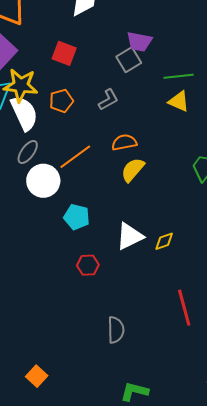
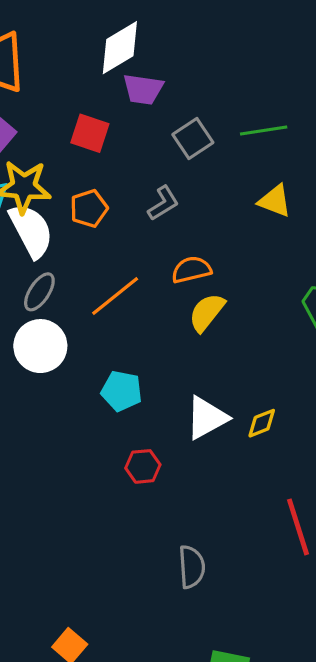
purple trapezoid: (139, 42) -> (143, 89), moved
green line: (179, 76) -> (264, 131), moved
white circle: (43, 181) -> (40, 346), moved

